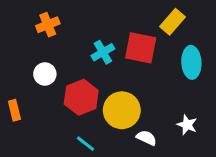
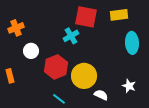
yellow rectangle: (173, 22) -> (119, 15), turned 42
orange cross: (48, 25) -> (16, 28), moved
red square: (141, 48) -> (86, 17), moved

